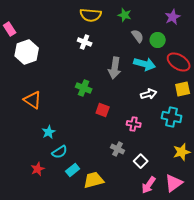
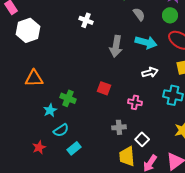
green circle: (158, 40) -> (170, 15), moved
green cross: (84, 88) -> (68, 98), moved
orange triangle: (33, 100) -> (34, 78), turned -36
gray cross: (118, 149) -> (119, 127), turned -32
yellow trapezoid: (94, 180) -> (127, 156), moved, turned -80

